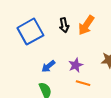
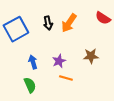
blue arrow: (48, 66) -> (33, 62), turned 112

